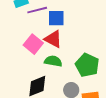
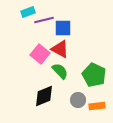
green semicircle: (53, 61) -> (60, 71), turned 36

